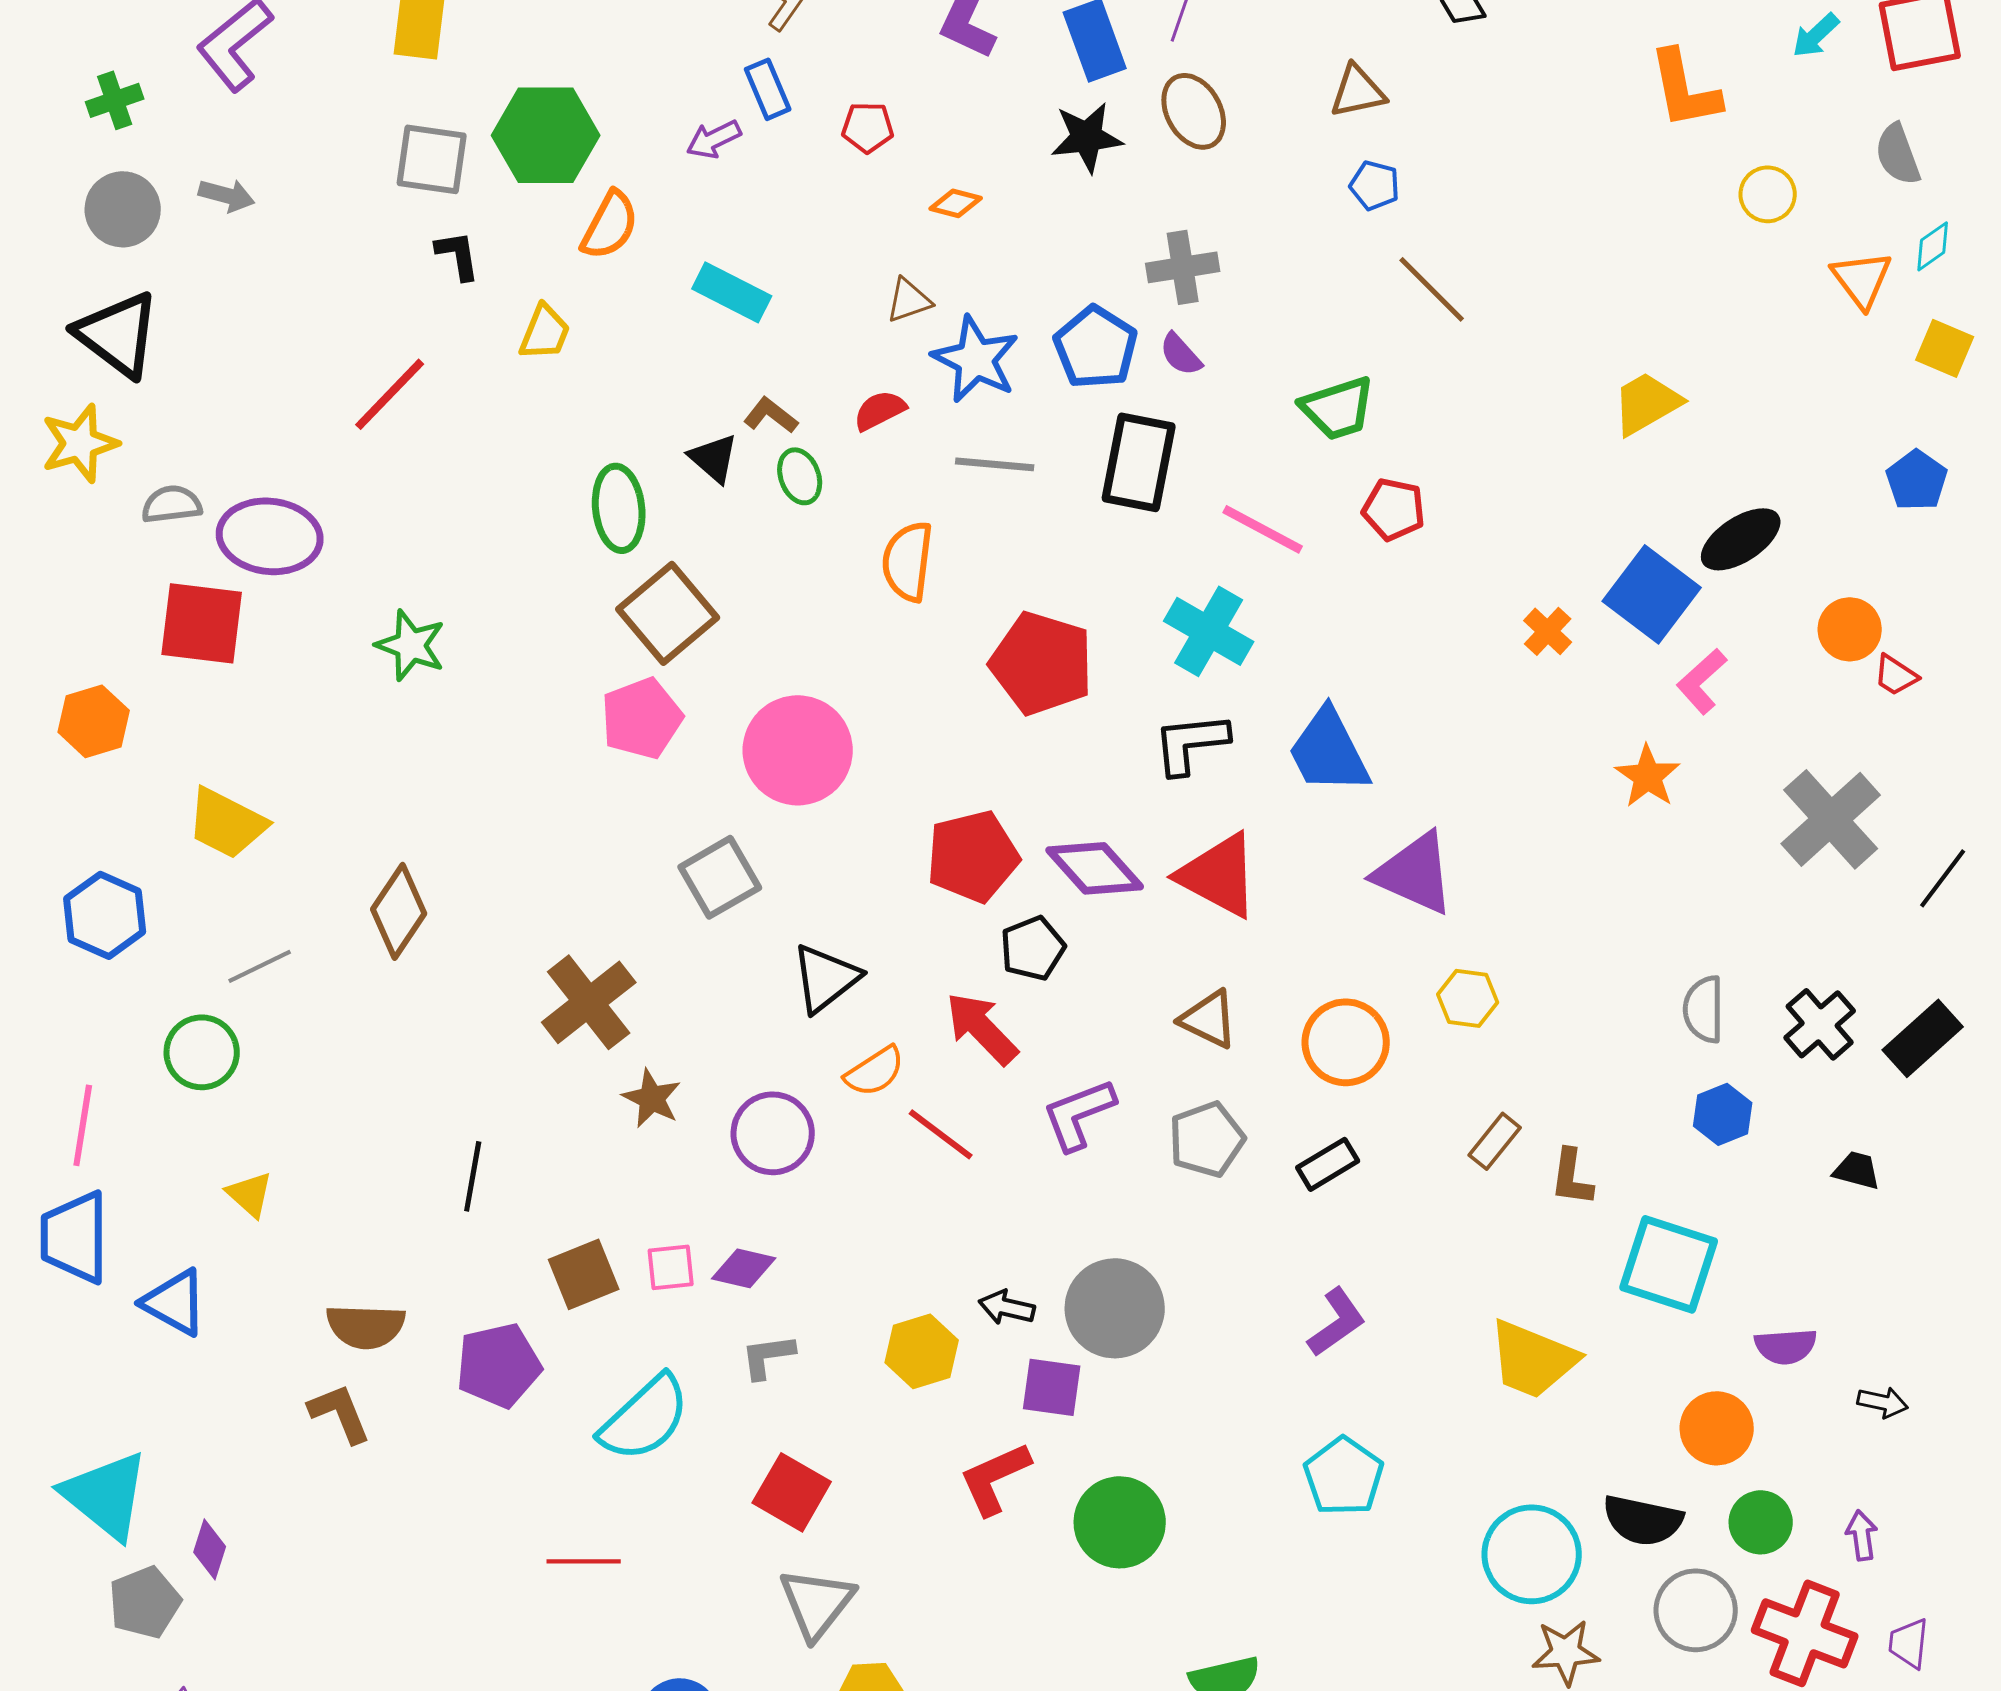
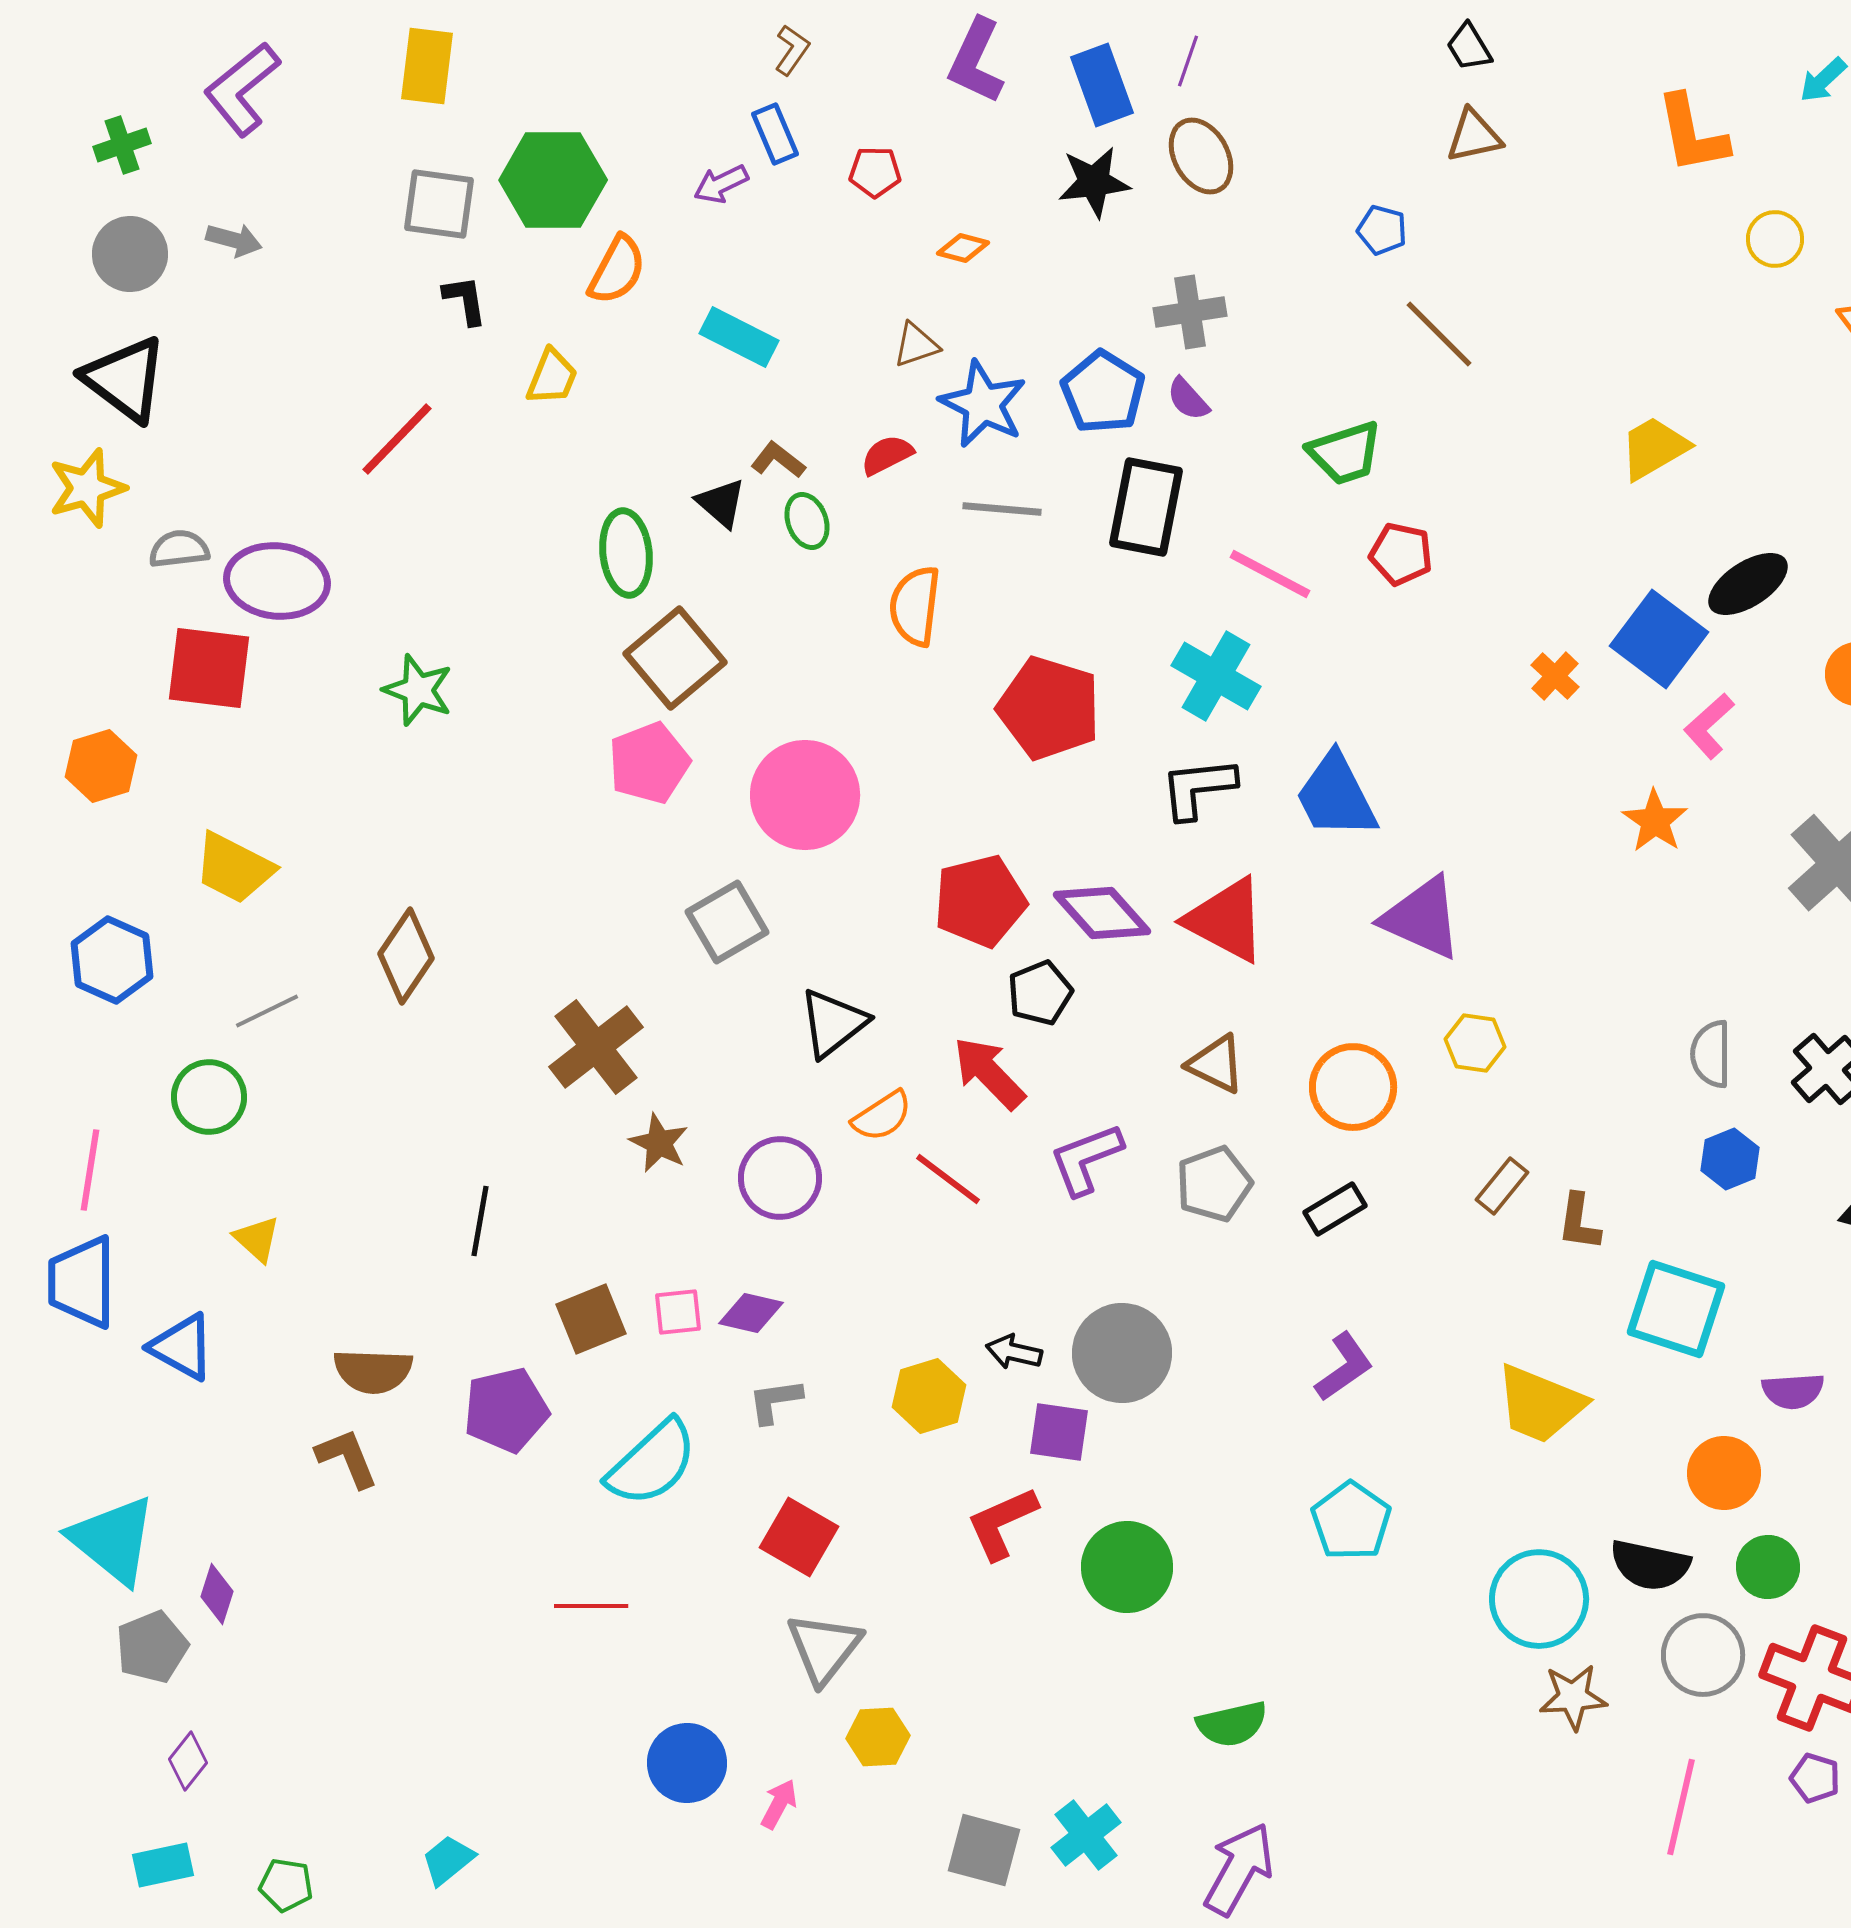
brown triangle: (1358, 91) -> (1474, 136), moved

